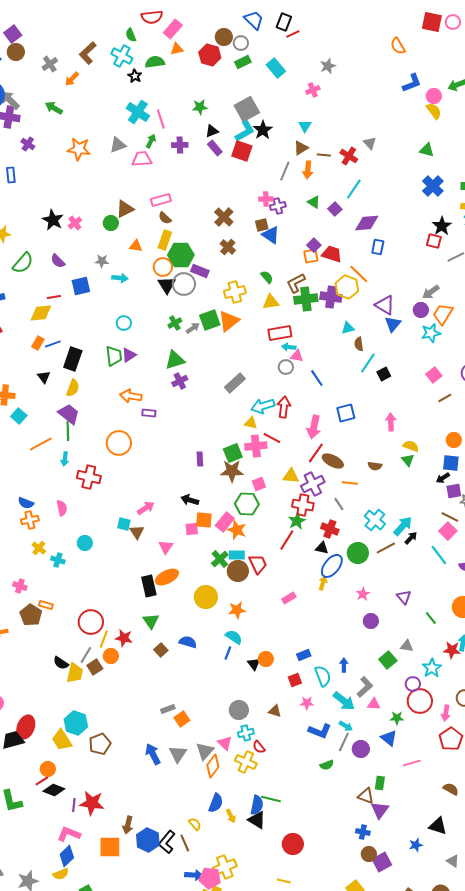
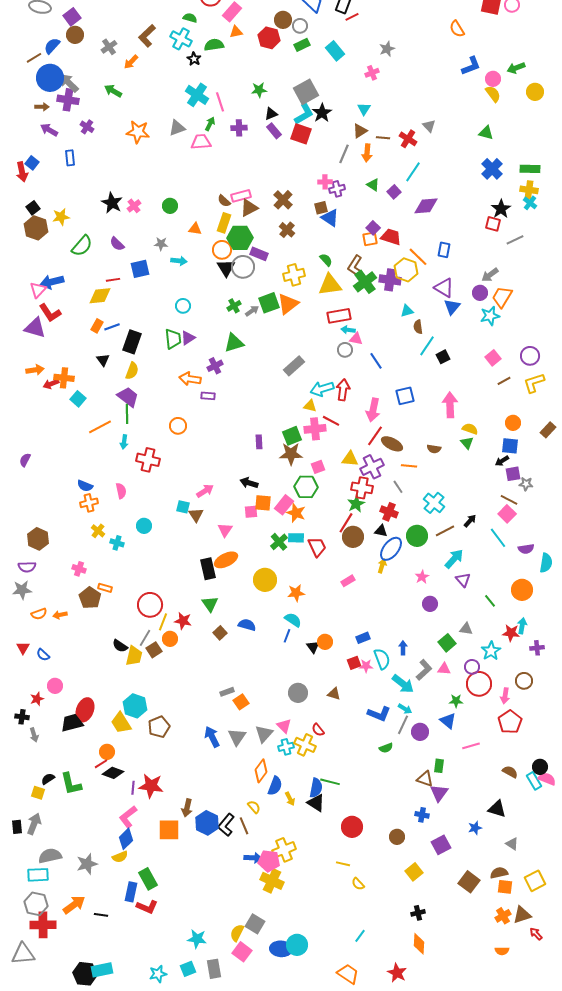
green semicircle: (131, 35) -> (190, 18), turned 128
pink rectangle: (161, 200) -> (241, 196), moved
brown triangle: (125, 209) -> (249, 208), moved
blue rectangle: (378, 247) -> (444, 250), moved
brown L-shape: (296, 283) -> (355, 266), turned -30
green cross: (306, 299) -> (365, 282), turned -30
yellow triangle: (271, 302) -> (330, 285), size x1.4
purple cross: (180, 381) -> (215, 366), moved
pink arrow: (391, 422) -> (450, 405), size x1.4
orange circle: (119, 443) -> (178, 426), size x0.7
cyan arrow: (403, 526) -> (454, 559), moved
brown circle: (238, 571) -> (353, 537), moved
pink star: (307, 703) -> (366, 666), moved
pink triangle: (374, 704) -> (444, 669), moved
cyan cross: (246, 733) -> (286, 747), moved
orange diamond: (213, 766) -> (261, 771), moved
pink L-shape: (69, 834) -> (128, 817), turned -60
brown circle: (369, 854) -> (397, 837), moved

